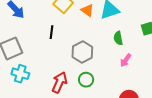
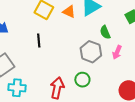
gray hexagon: (82, 52) -> (91, 52), moved

